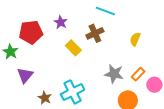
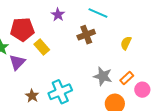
purple star: (61, 22) -> (58, 15), moved
yellow rectangle: (73, 48) -> (42, 47), moved
purple triangle: (25, 75) -> (17, 62), moved

